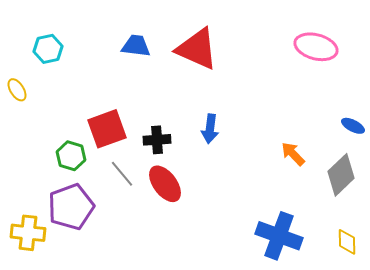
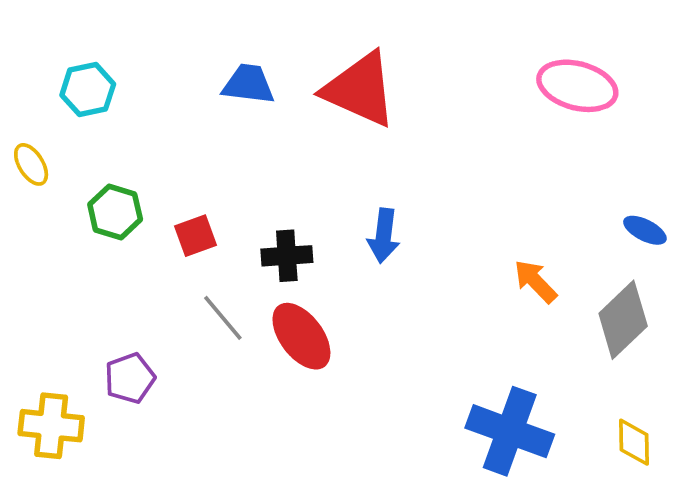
red square: (107, 129) -> (195, 236), size x0.6
green hexagon: (71, 156) -> (115, 212), moved
purple pentagon: (71, 207) -> (130, 378), size x0.6

